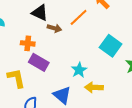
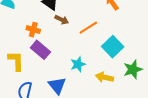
orange line: (79, 17) -> (88, 28), moved
yellow arrow: (94, 87) -> (104, 77), moved

